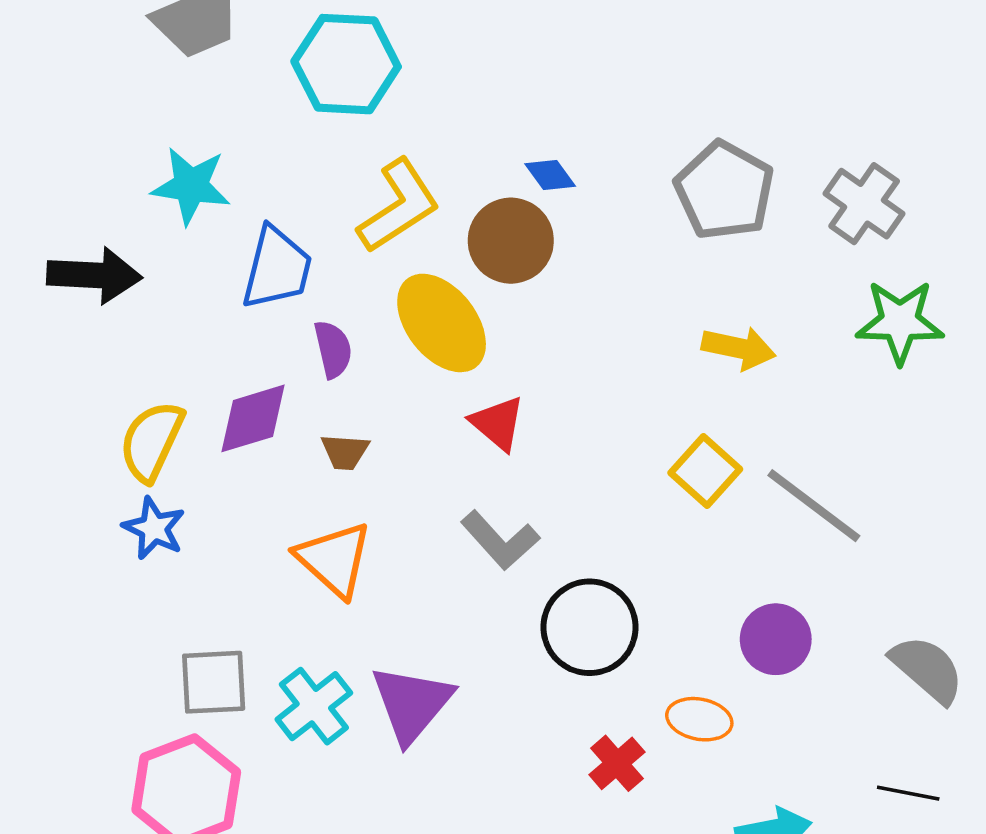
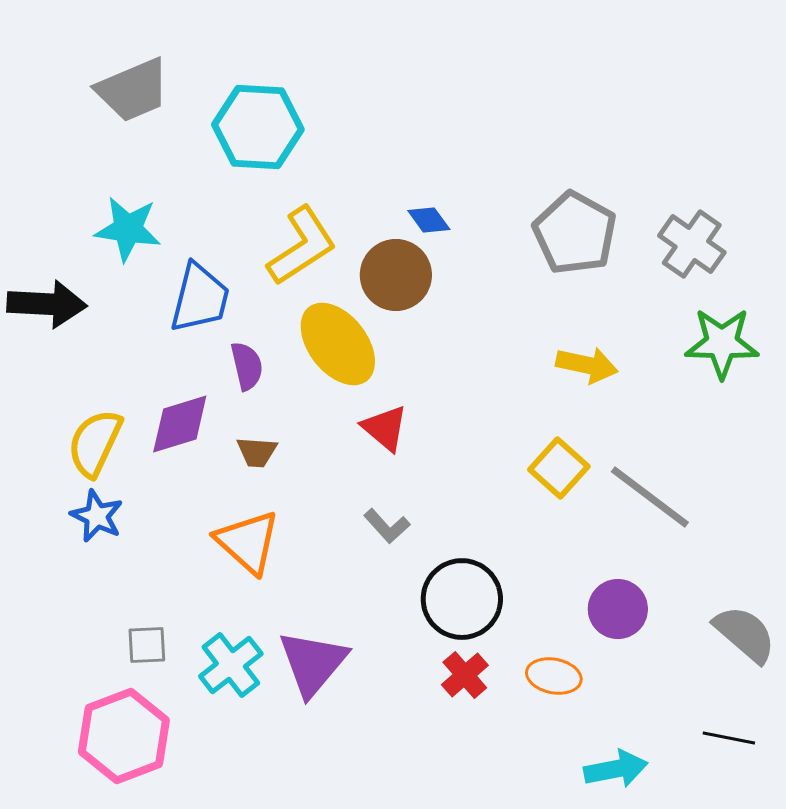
gray L-shape: (500, 540) -> (387, 526), size x0.7
gray square: (214, 682) -> (147, 645), size x0.7
red cross: (617, 763) -> (465, 675), moved

